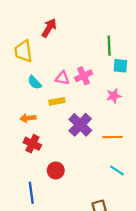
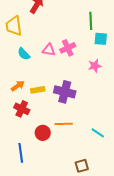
yellow rectangle: (57, 101) -> (38, 90), moved
orange arrow: (28, 118) -> (18, 86), turned 152
purple cross: (80, 125) -> (65, 92), turned -30
orange line: (113, 137) -> (64, 124), moved

